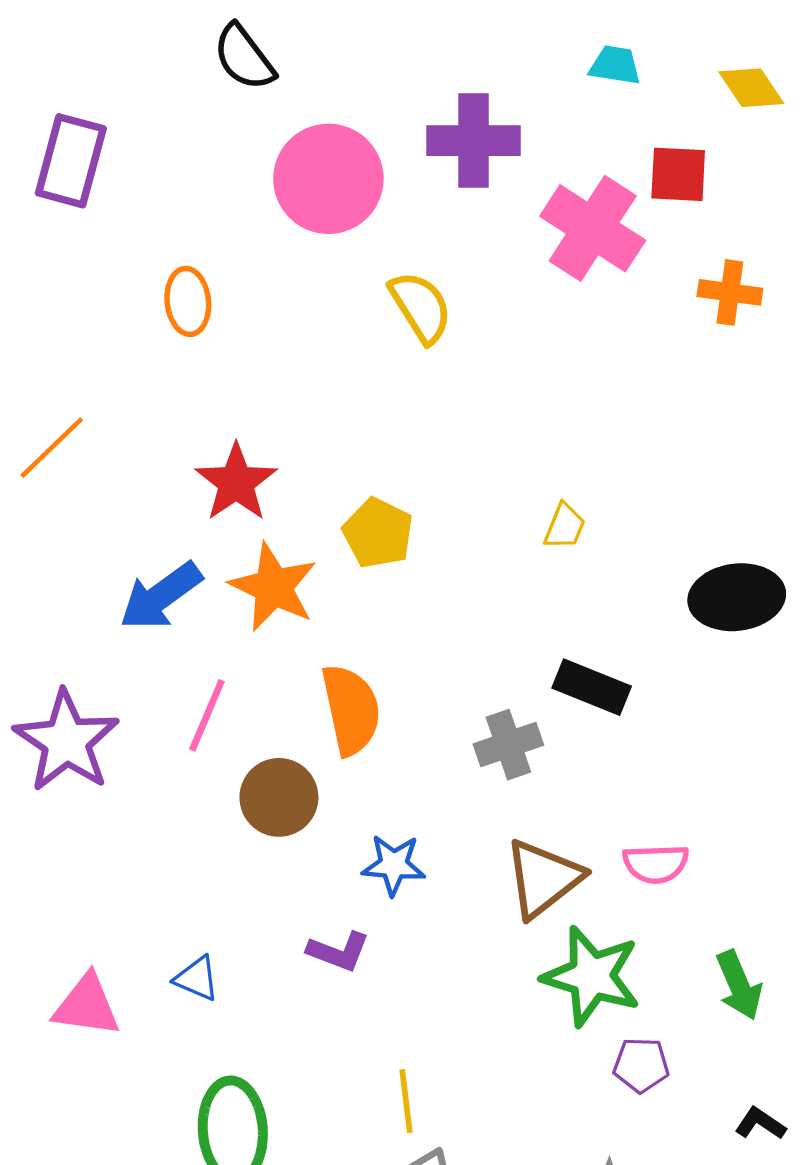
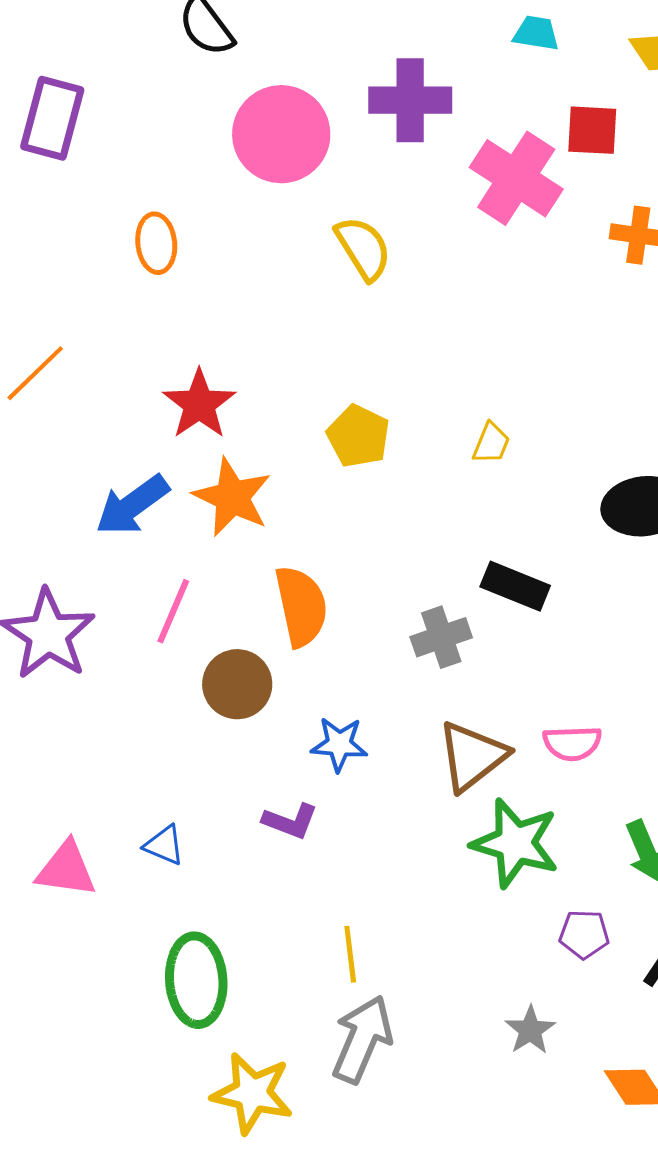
yellow pentagon: (378, 533) -> (358, 436), moved
purple pentagon: (641, 1065) -> (584, 934), moved

